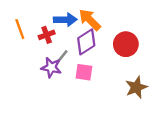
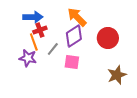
blue arrow: (65, 20) -> (33, 17), moved
orange line: (20, 29) -> (34, 42), moved
purple star: (51, 67) -> (28, 58), moved

